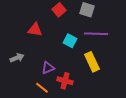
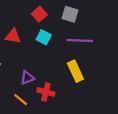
cyan square: (70, 41) -> (44, 37), moved

